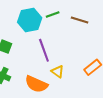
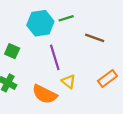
brown line: (80, 20) -> (95, 38), moved

